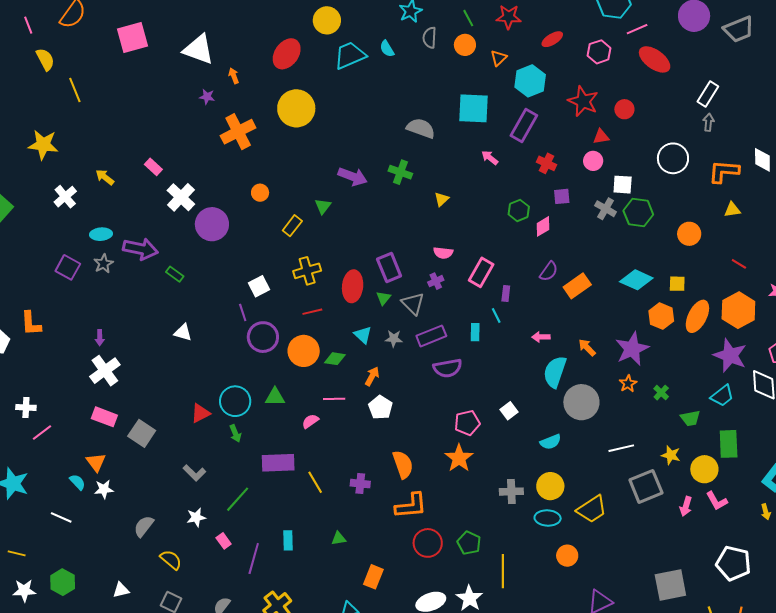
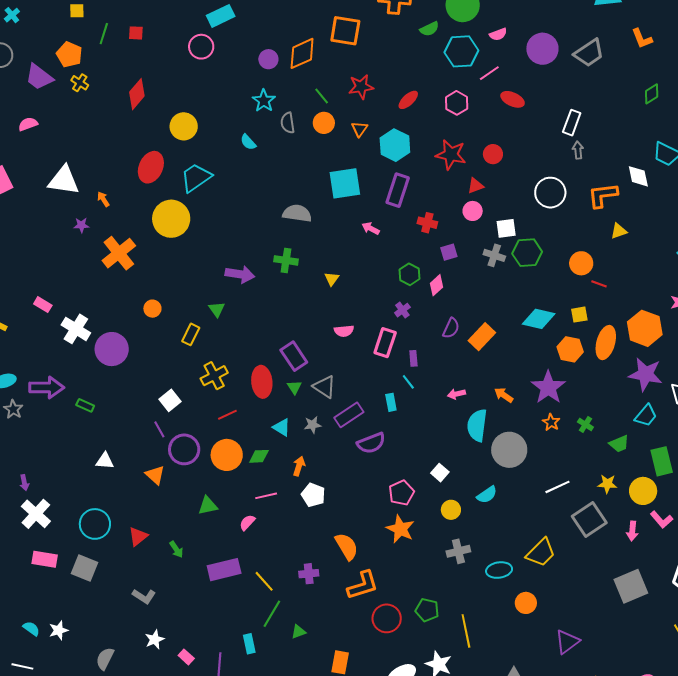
cyan trapezoid: (350, 55) -> (196, 178), moved
red ellipse: (655, 59) -> (513, 99), size x0.7
red line: (739, 264) -> (599, 284), moved
purple cross: (436, 281) -> (402, 310), moved
cyan circle: (235, 401) -> (95, 524), moved
orange triangle: (96, 462) -> (155, 475), moved
yellow circle: (550, 486) -> (451, 510), moved, size x0.7
green line: (238, 499) -> (272, 614), moved
gray square: (670, 585) -> (631, 586), moved

